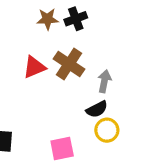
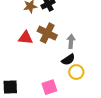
red triangle: (34, 67) -> (26, 38), turned 35

